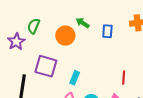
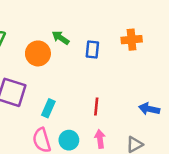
red line: (124, 78) -> (96, 106), moved

